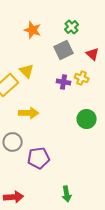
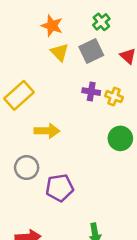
yellow triangle: (27, 71) -> (60, 52), moved
yellow cross: (82, 78) -> (114, 97), moved

